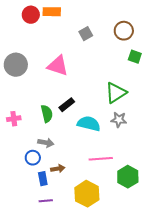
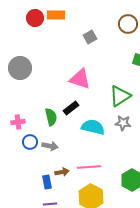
brown circle: (124, 31) -> (128, 24), moved
pink triangle: (58, 66) -> (80, 79), moved
blue circle: (33, 158) -> (30, 142), moved
pink line: (101, 159) -> (89, 167), moved

